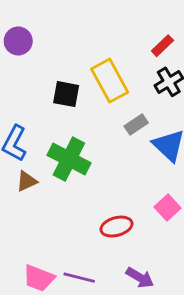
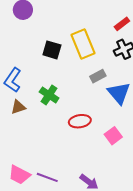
green cross: (69, 159) -> (49, 95), size x0.7
red ellipse: (116, 227) -> (80, 121), moved

